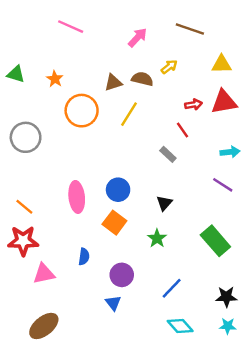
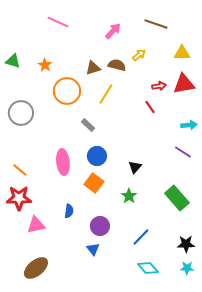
gray rectangle: (168, 154) -> (88, 125), moved

